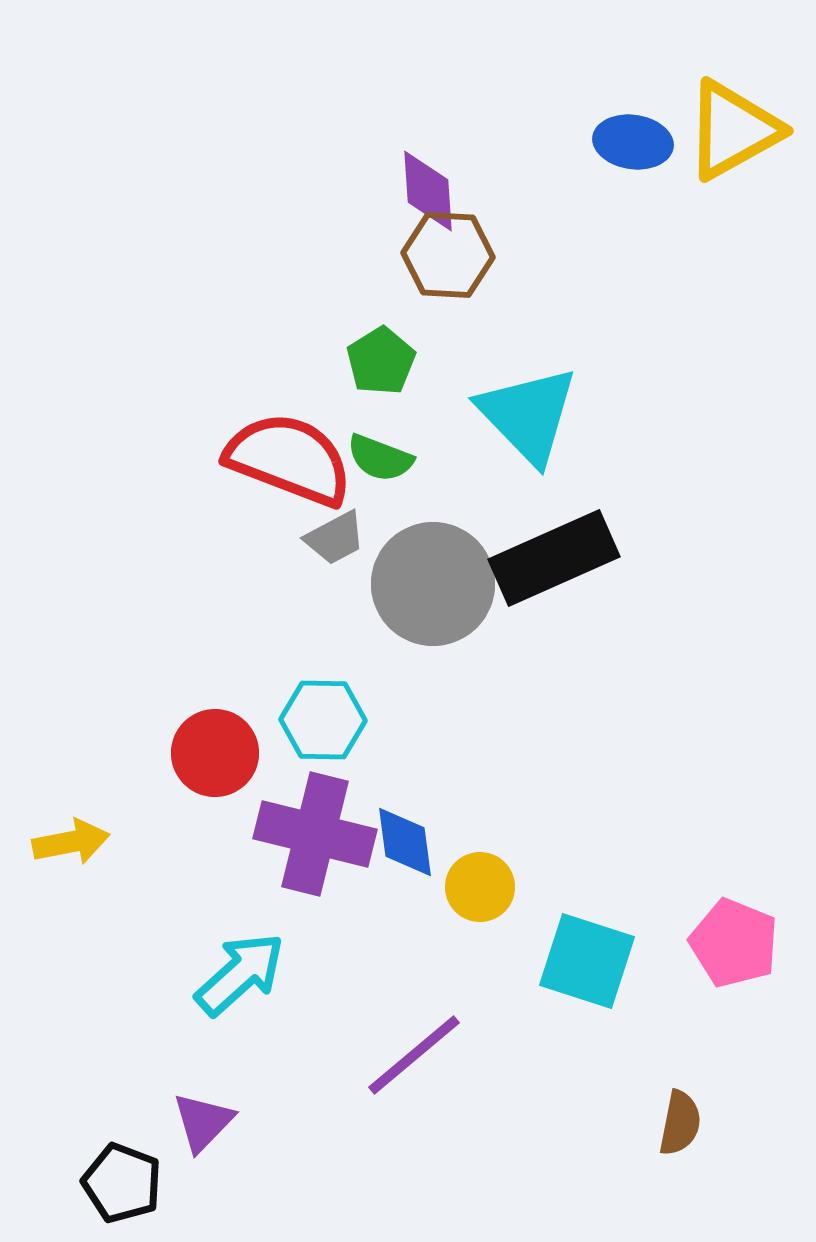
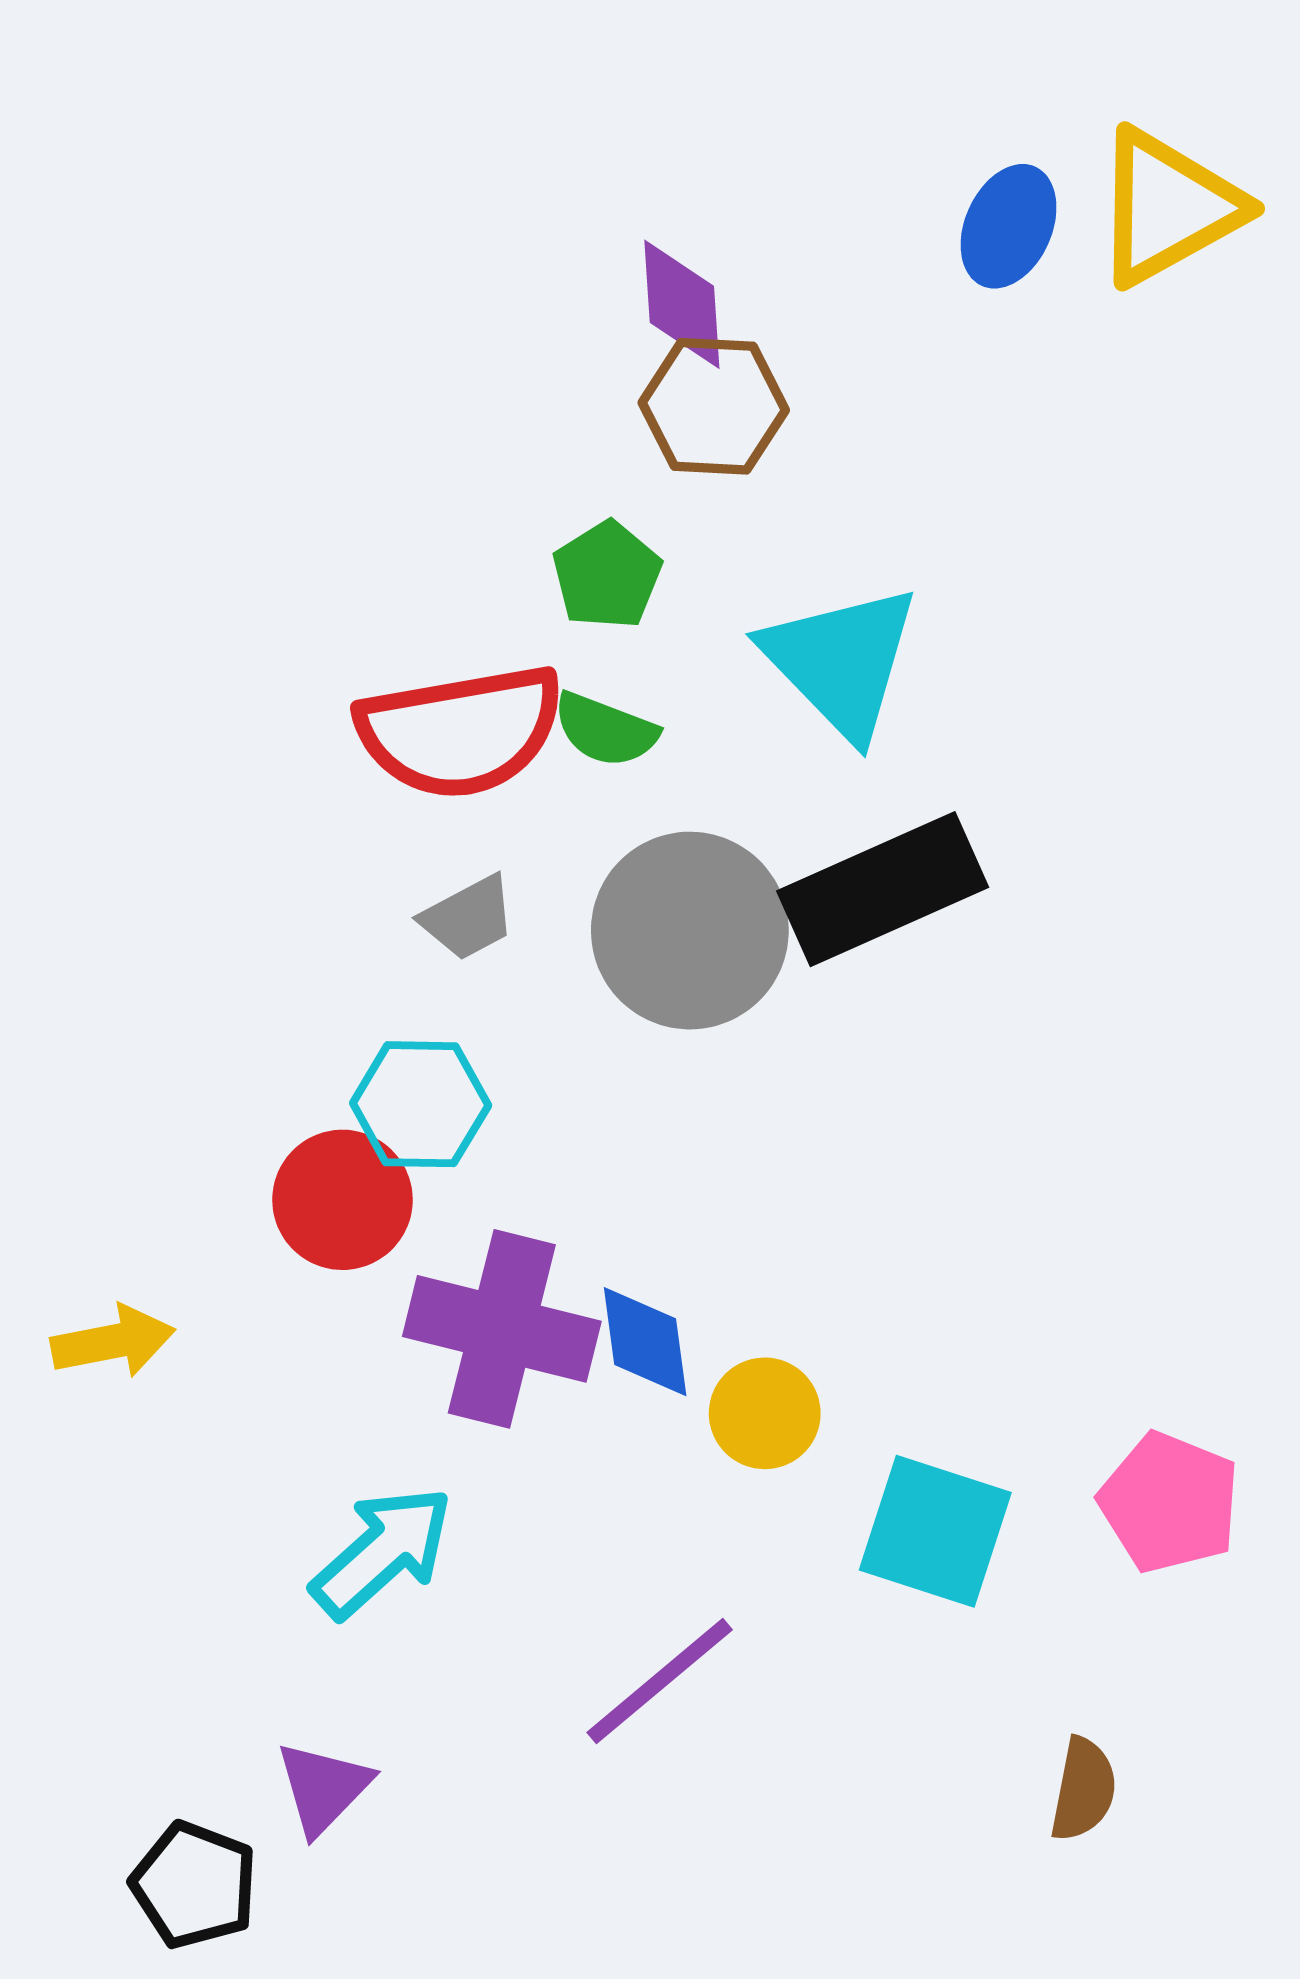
blue ellipse: (633, 142) -> (1009, 226), turned -74
red semicircle: (289, 459) -> (460, 731), turned 149
gray trapezoid: (335, 538) -> (468, 918), moved
cyan hexagon: (323, 720) -> (421, 1104), moved

